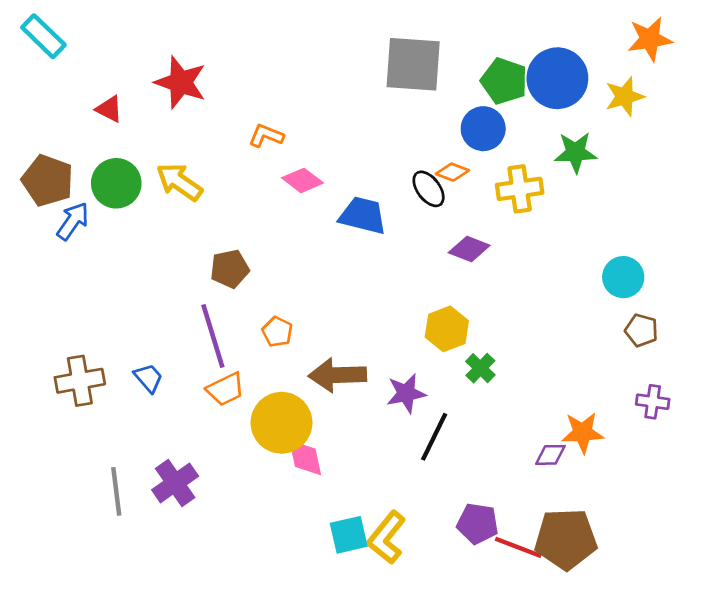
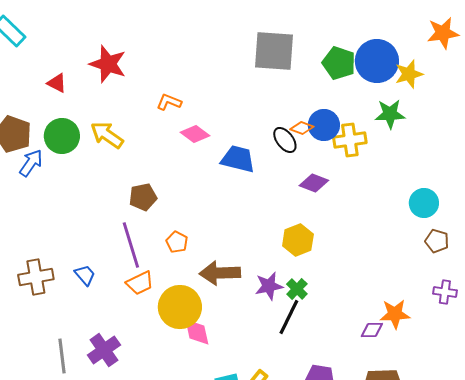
yellow star: (625, 96) -> (409, 74), moved
blue circle: (483, 129) -> (324, 125), moved
green cross: (480, 368) -> (297, 289), moved

